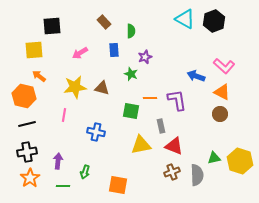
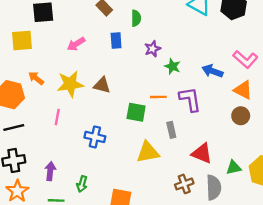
green star: (131, 74) -> (172, 66), moved
orange arrow: (39, 76) -> (36, 78), moved
red triangle: (174, 146) -> (202, 153), moved

